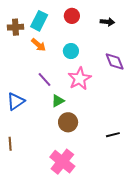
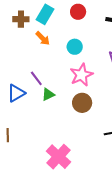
purple line: (45, 80) -> (36, 78), moved
green triangle: (58, 101) -> (48, 94), moved
brown circle: (68, 122) -> (82, 103), moved

